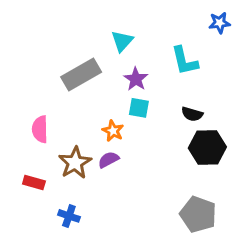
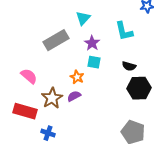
pink semicircle: (40, 129) -> (29, 76), turned 132
red rectangle: (34, 182) -> (25, 111), size x1.6

